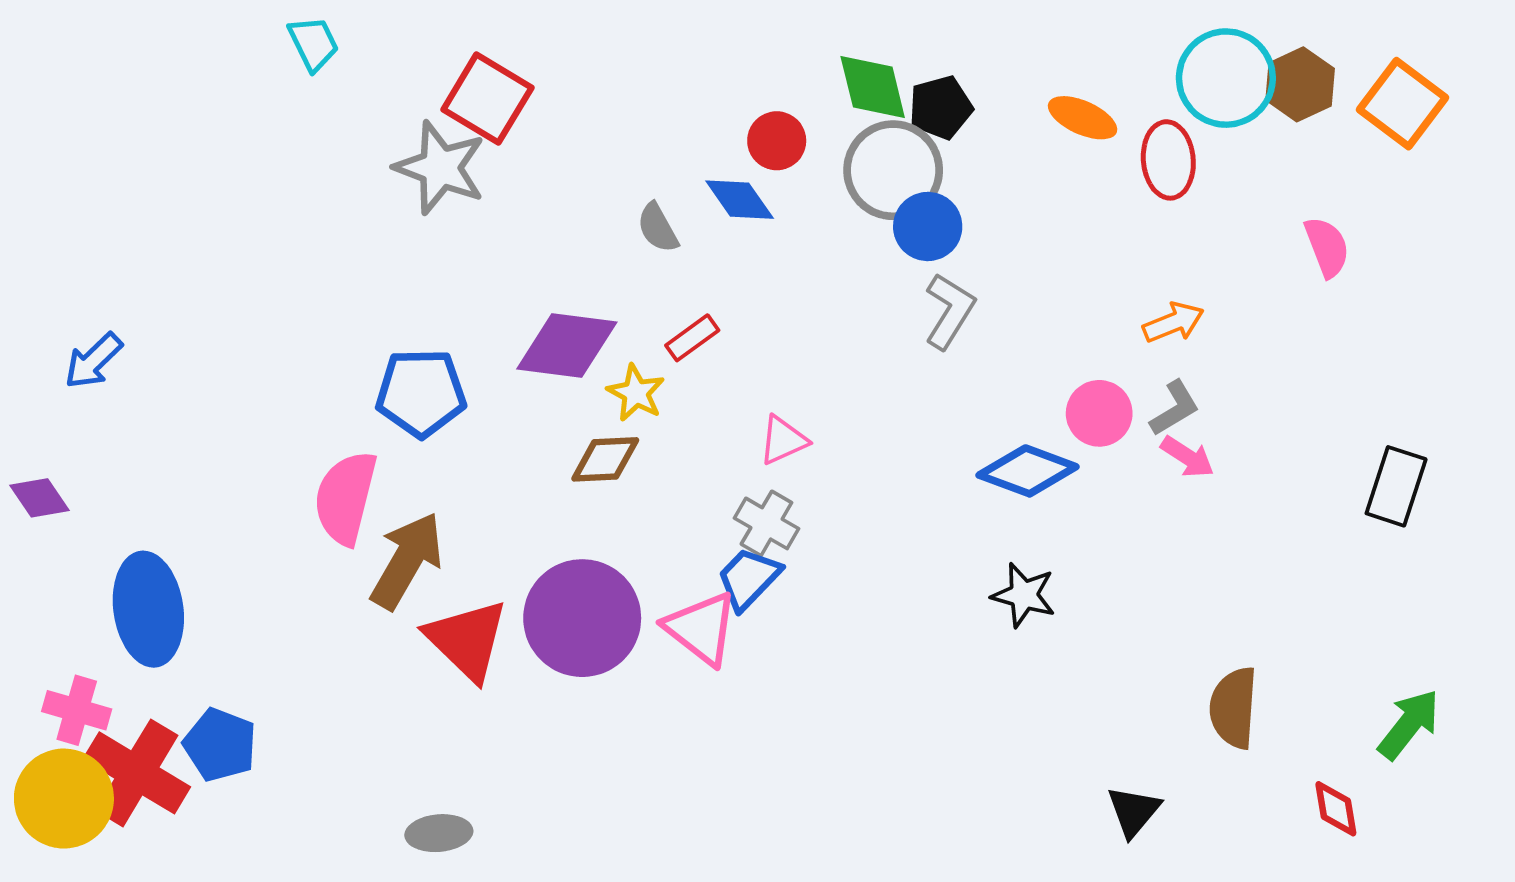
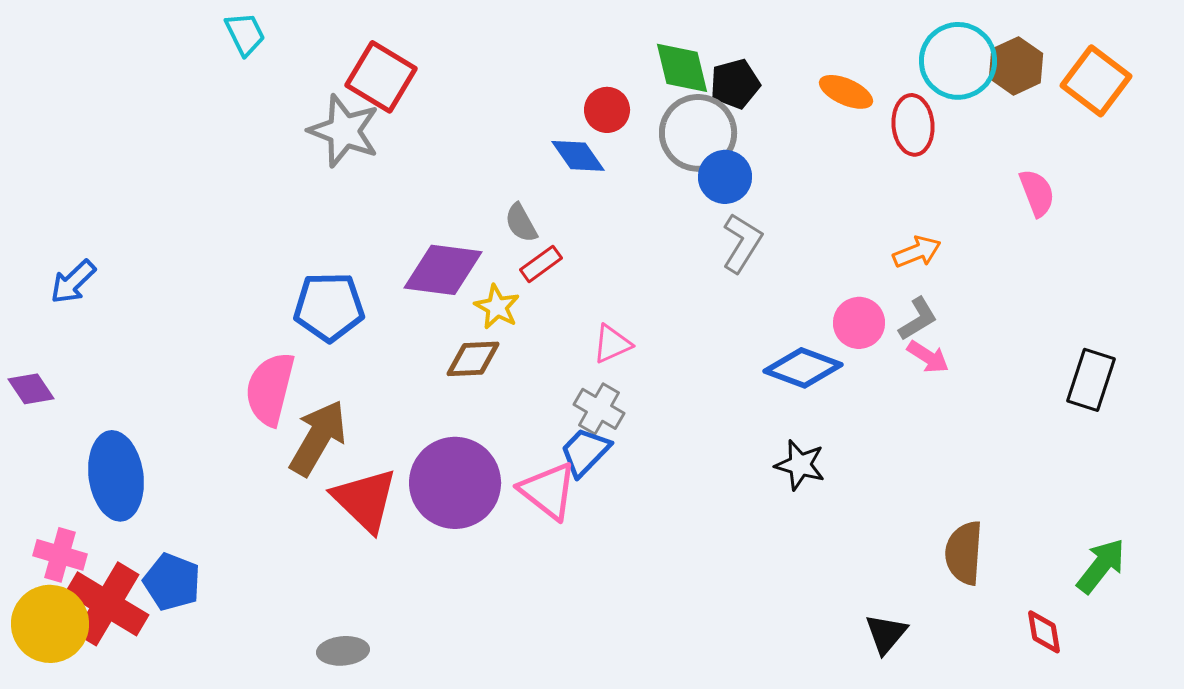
gray semicircle: (658, 228) -> (521, 223), moved

